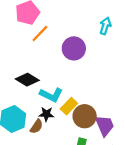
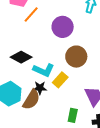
brown circle: (85, 116) -> (76, 57), moved
brown semicircle: (37, 126) -> (31, 100), size x1.5

